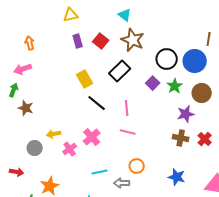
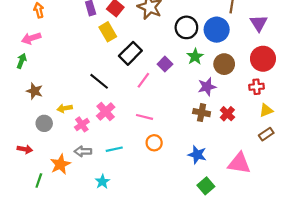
black rectangle: (120, 71) -> (130, 53), moved
yellow rectangle: (85, 79) -> (108, 32), moved
purple square: (153, 83) -> (165, 64), moved
black line: (97, 103) -> (99, 81), moved
brown star: (26, 108) -> (34, 91), moved
pink line: (127, 108) -> (143, 80), turned 42
pink line: (128, 132) -> (144, 117), moved
gray arrow: (122, 183) -> (83, 151), moved

